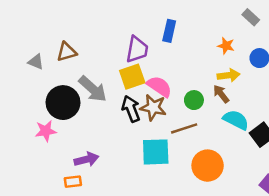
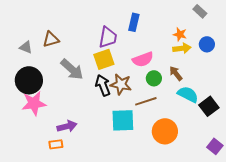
yellow arrow: (229, 75) -> (182, 48), moved
pink semicircle: (159, 86) -> (143, 59), moved, turned 125
black circle: (63, 103) -> (29, 80), moved
pink star: (46, 131) -> (34, 103), size x1.4

